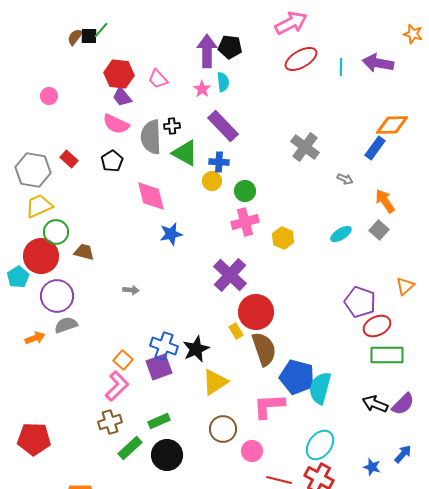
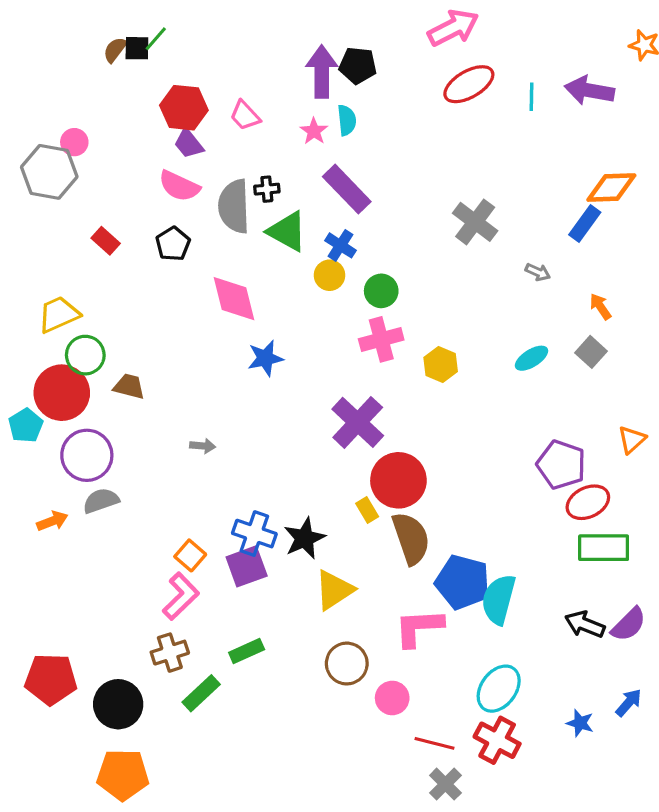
blue cross: (219, 162) -> (340, 245), turned 30
gray hexagon: (33, 170) -> (49, 172), moved
orange arrow: (385, 201) -> (600, 307), size x0.7
black circle: (167, 455) -> (118, 704), moved

